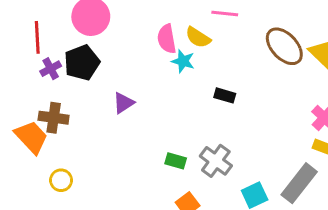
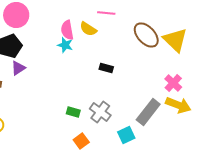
cyan star: (183, 61) -> (65, 45), moved
purple triangle: (124, 103) -> (18, 68), moved
gray rectangle: (299, 183) -> (148, 112), moved

